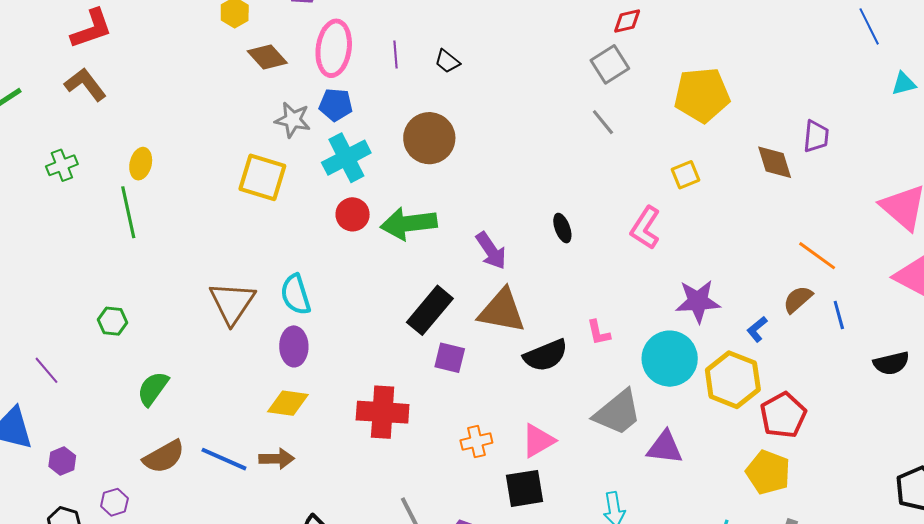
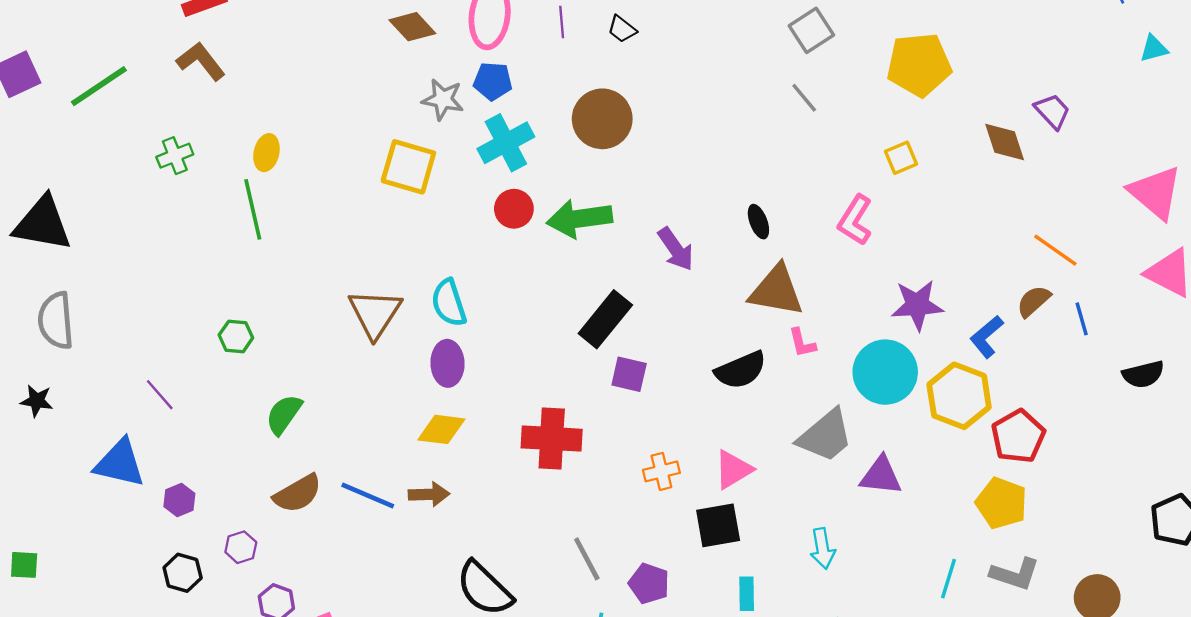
purple trapezoid: (816, 136) -> (1052, 111), turned -48
brown triangle: (502, 311) -> (776, 291), moved
blue L-shape: (757, 329) -> (987, 337), size x1.4

